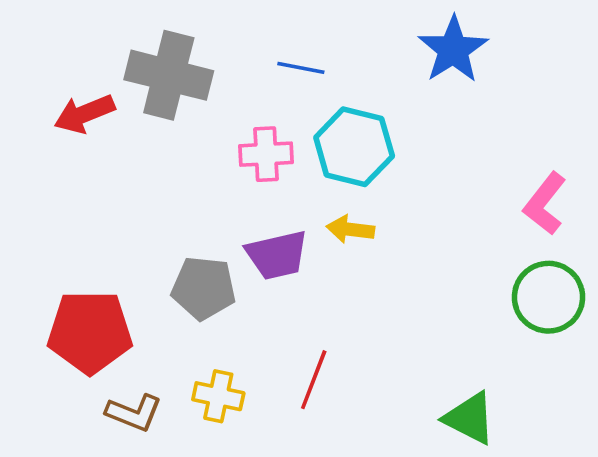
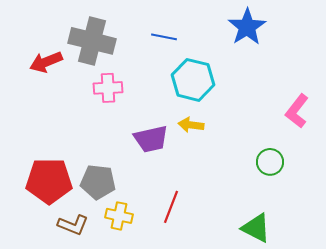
pink cross: (266, 154) -> (108, 88), moved
gray pentagon: (204, 288) -> (98, 182), moved
green circle: (548, 297) -> (270, 162), moved, size x0.7

